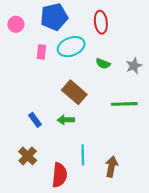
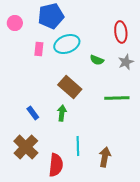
red ellipse: (101, 22) -> (121, 32), moved
green arrow: (66, 120) -> (62, 113), turned 98
brown cross: (28, 156) -> (26, 147), size x1.4

